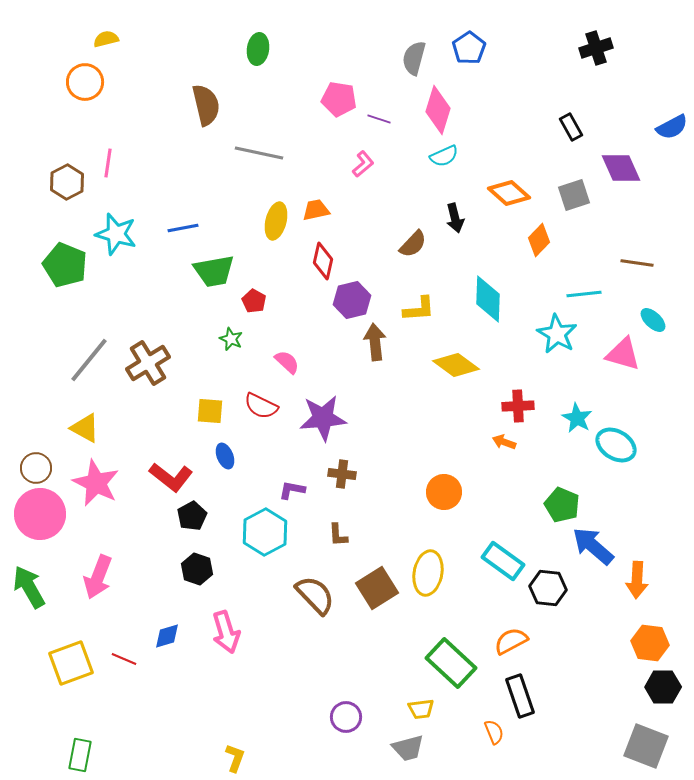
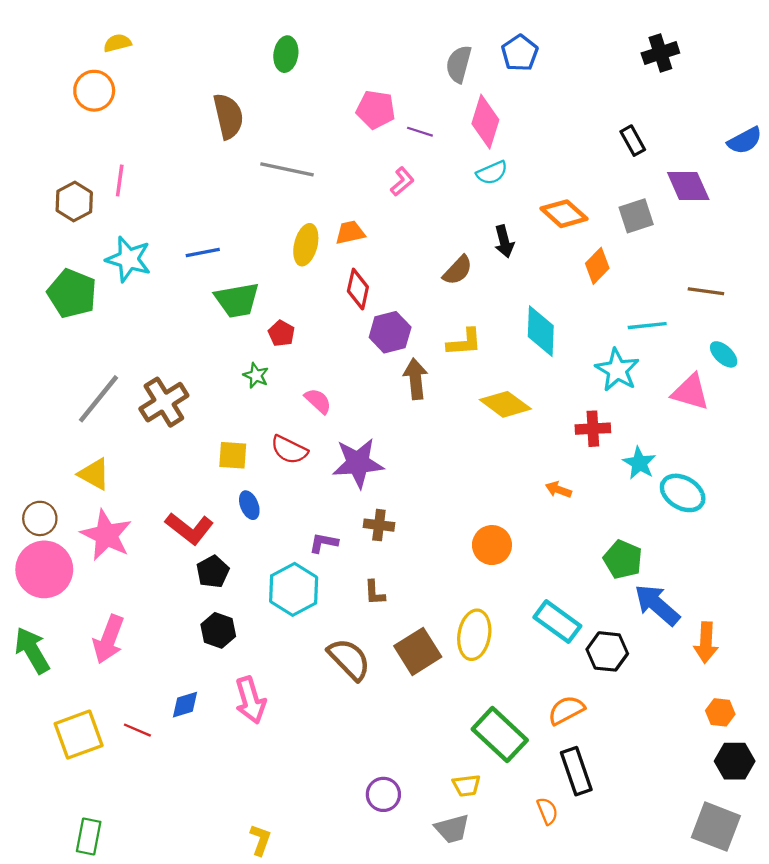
red cross: (518, 406) -> (593, 429), moved
orange hexagon: (650, 643) -> (720, 712), size x0.7

